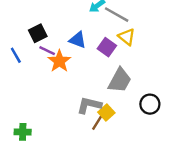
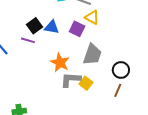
black square: (38, 33) -> (35, 26), moved
orange star: (59, 61) -> (60, 62), moved
brown line: (97, 122) -> (118, 90), moved

